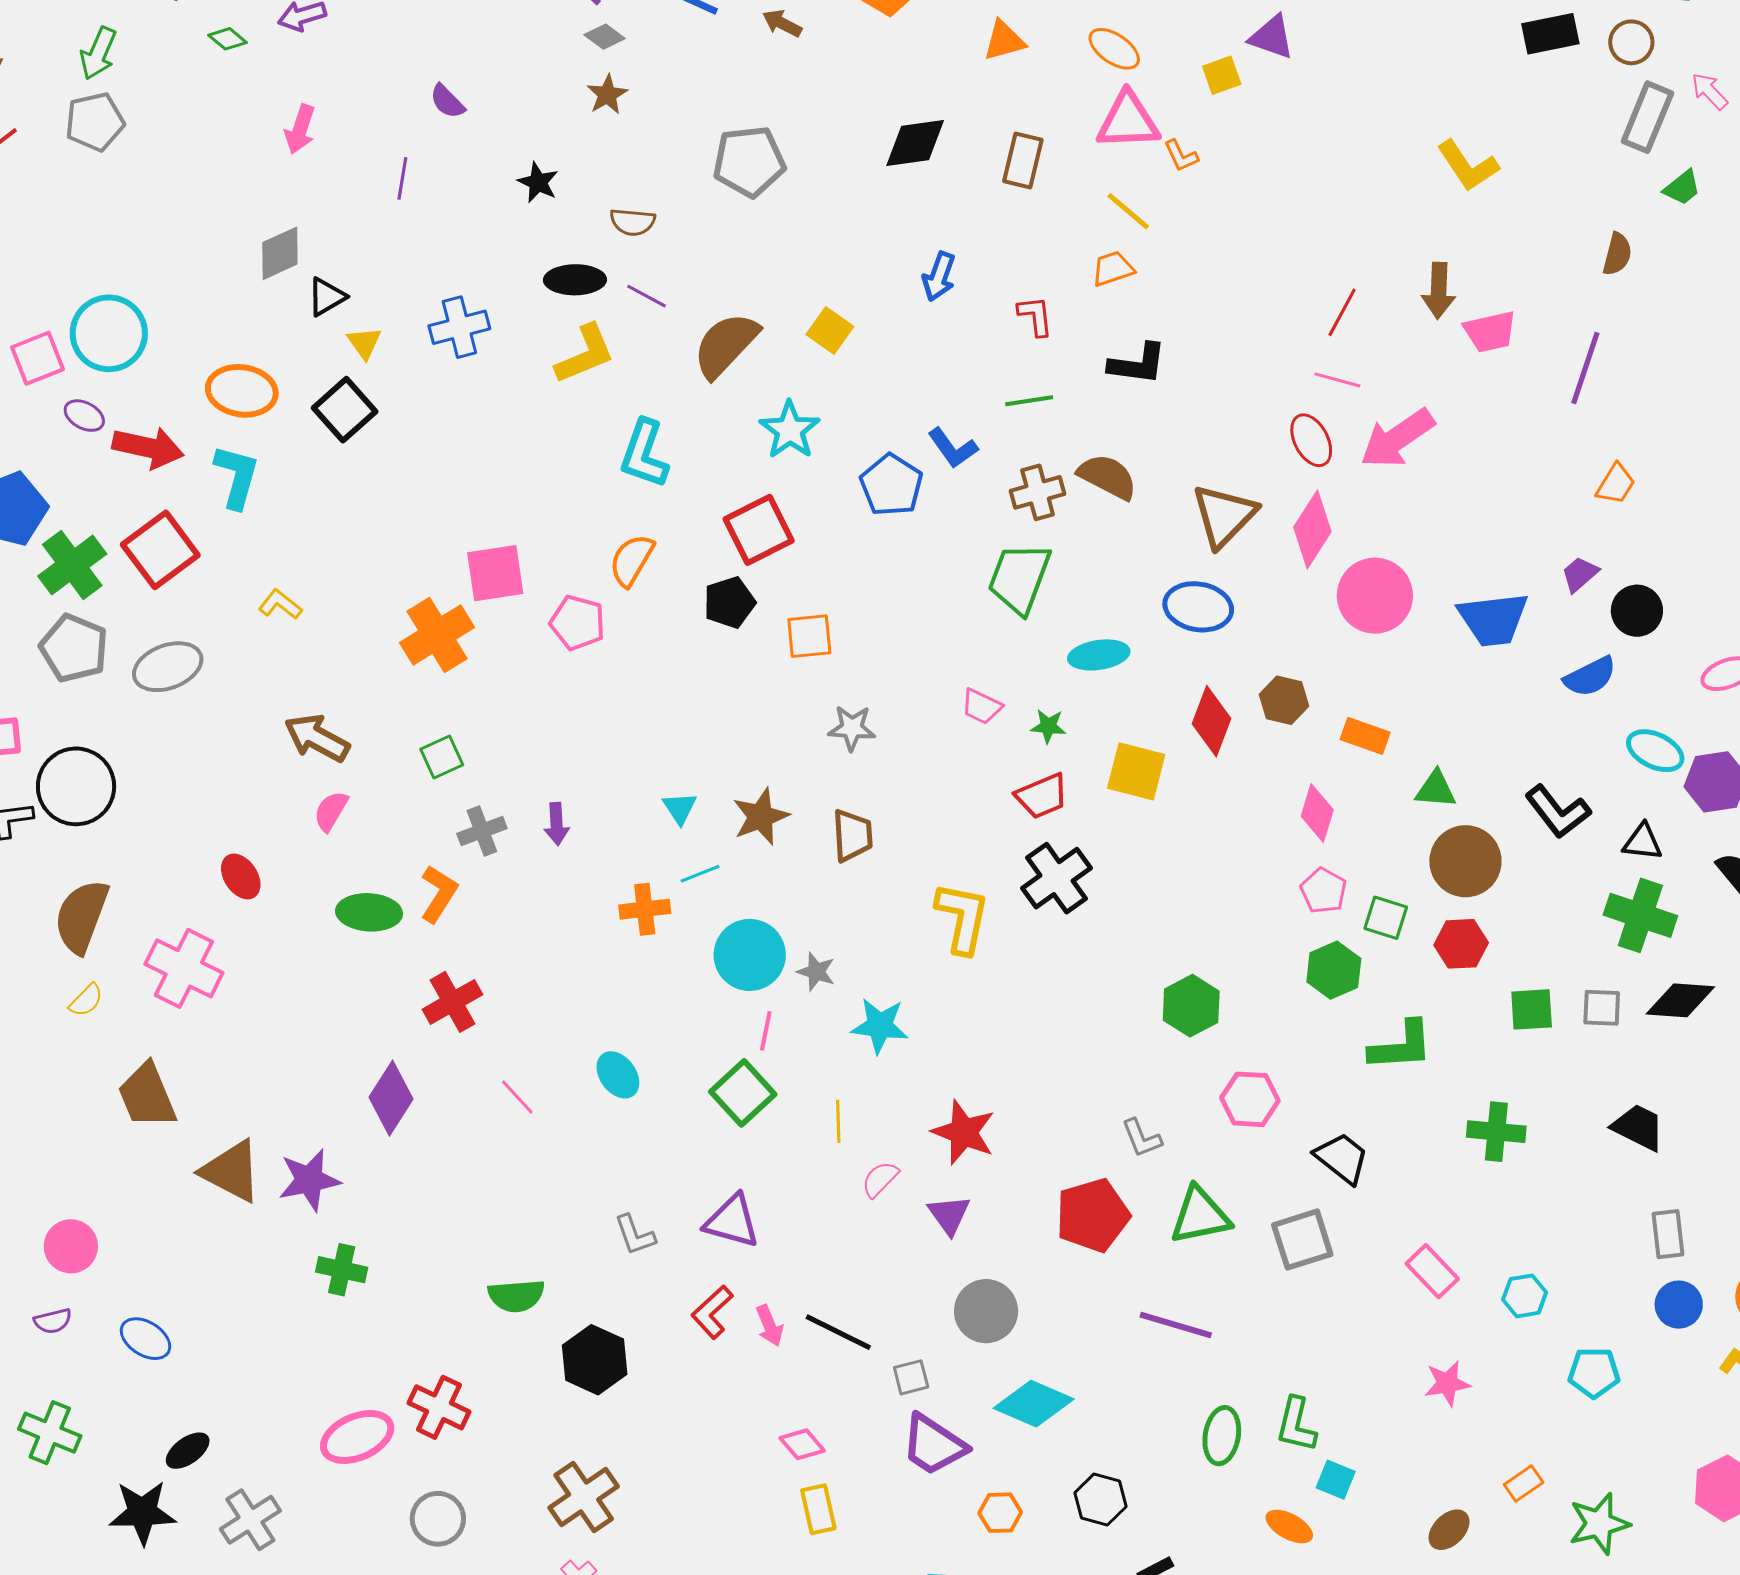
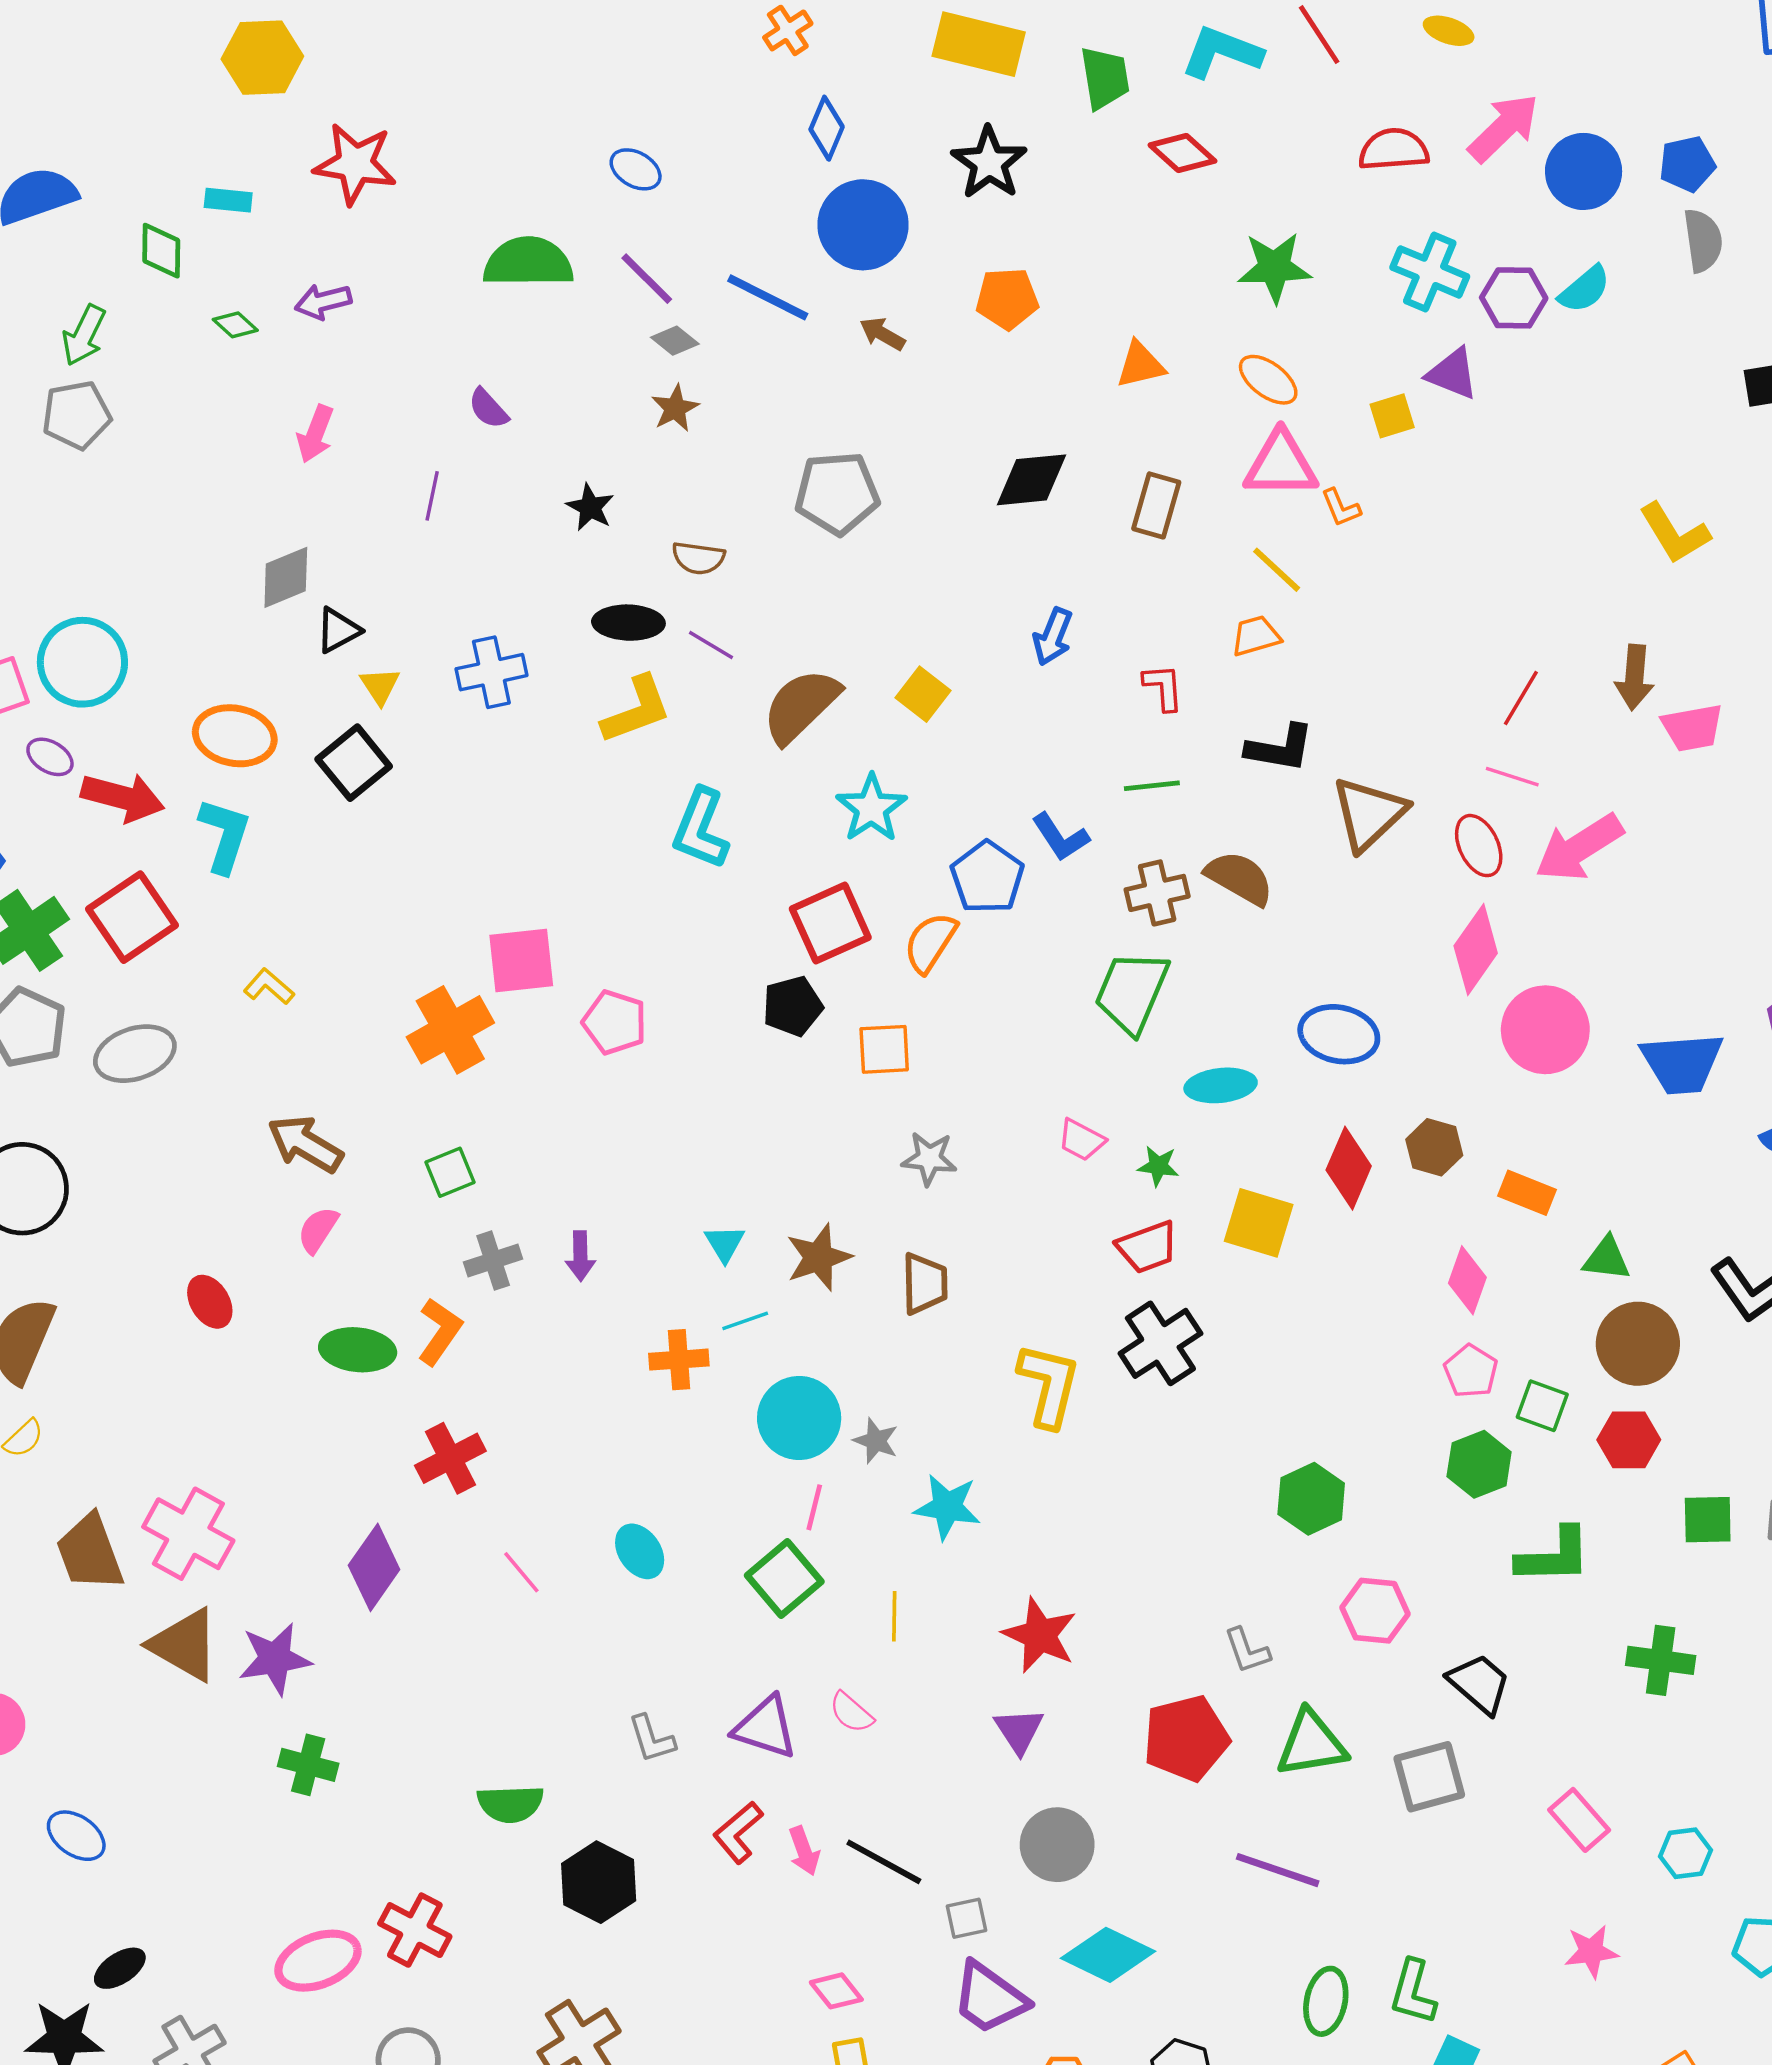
brown triangle: (1224, 515) -> (1369, 814), moved
orange semicircle: (632, 560) -> (930, 943), moved
pink cross: (184, 968) -> (188, 1534), moved
pink semicircle: (880, 1179) -> (851, 1713), moved, turned -96

